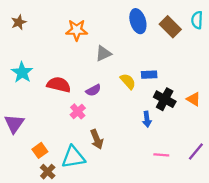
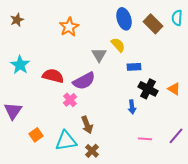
orange star: (77, 30) -> (69, 27), turned -30
gray triangle: (103, 53) -> (99, 55), moved, turned -35
yellow semicircle: (128, 81) -> (118, 45), moved
purple semicircle: (93, 90) -> (84, 81), size x1.6
brown cross: (48, 172) -> (92, 151), moved

